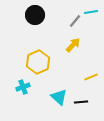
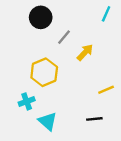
cyan line: (91, 12) -> (106, 14), turned -56
gray line: (75, 21) -> (64, 37), moved
cyan triangle: (59, 97) -> (48, 121), moved

